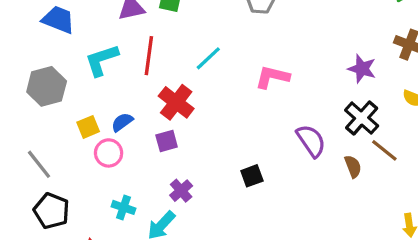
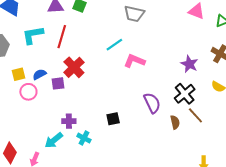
cyan line: (208, 58) -> (114, 45), moved
purple square: (167, 141) -> (58, 83), moved
purple cross: (181, 191) -> (69, 121), turned 32
cyan cross: (123, 207) -> (84, 138), moved

